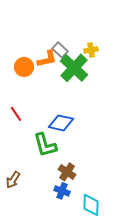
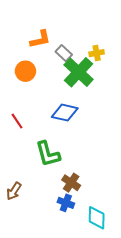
orange L-shape: (47, 59) -> (40, 39), moved
blue diamond: (61, 123) -> (65, 113), moved

